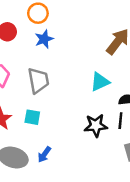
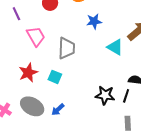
blue star: (44, 39) -> (94, 21), moved
cyan triangle: (100, 82) -> (115, 47), moved, turned 42

